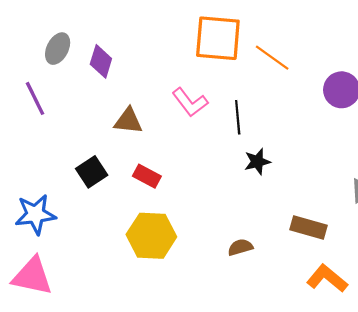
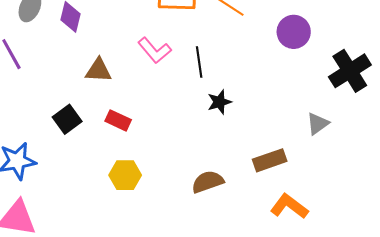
brown rectangle: (308, 228) -> (270, 160), turned -32
yellow hexagon: (151, 236) -> (125, 175), size x0.7
brown semicircle: (240, 247) -> (208, 182), size x1.4

